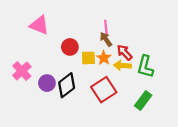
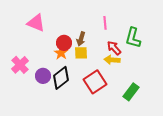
pink line: (106, 27) -> (105, 23), moved
brown arrow: (106, 39) -> (81, 39), moved, turned -128
orange star: (104, 58) -> (61, 53), moved
green L-shape: (145, 67) -> (133, 38), moved

